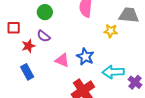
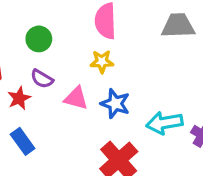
yellow star: (111, 31) -> (102, 62), moved
pink triangle: (62, 60) -> (76, 98), moved

